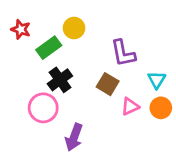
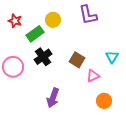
purple L-shape: (123, 53) -> (88, 15), moved
pink circle: (43, 108) -> (13, 67), moved
orange circle: (161, 108) -> (104, 101), moved

